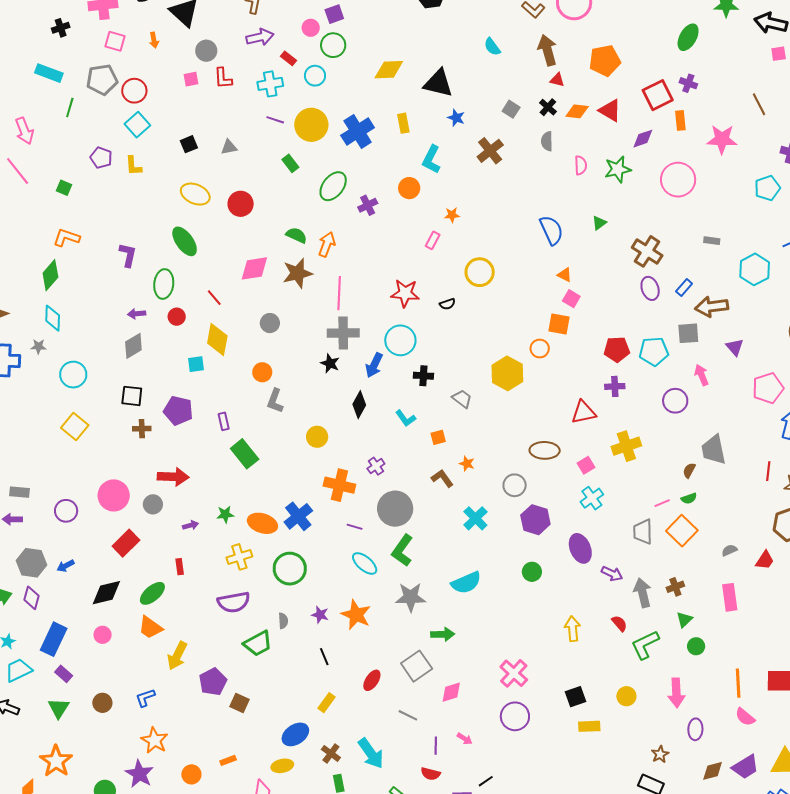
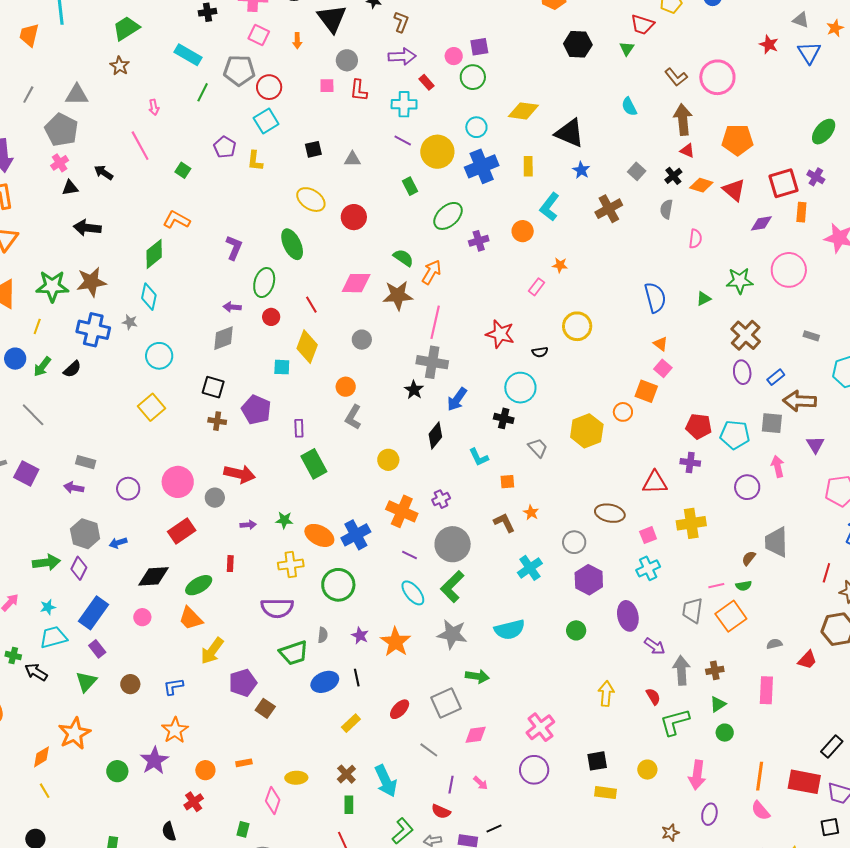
cyan circle: (315, 76) -> (476, 127), moved
pink arrow: (24, 131) -> (154, 107), size x0.6
green star: (618, 169) -> (740, 281), moved
cyan circle: (400, 340) -> (520, 388), moved
blue ellipse: (295, 734) -> (325, 682), moved

